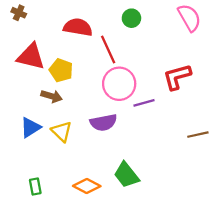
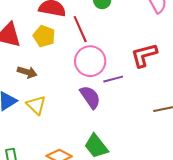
yellow pentagon: (61, 70) -> (44, 36), moved
purple semicircle: (103, 123) -> (90, 97), moved, turned -115

